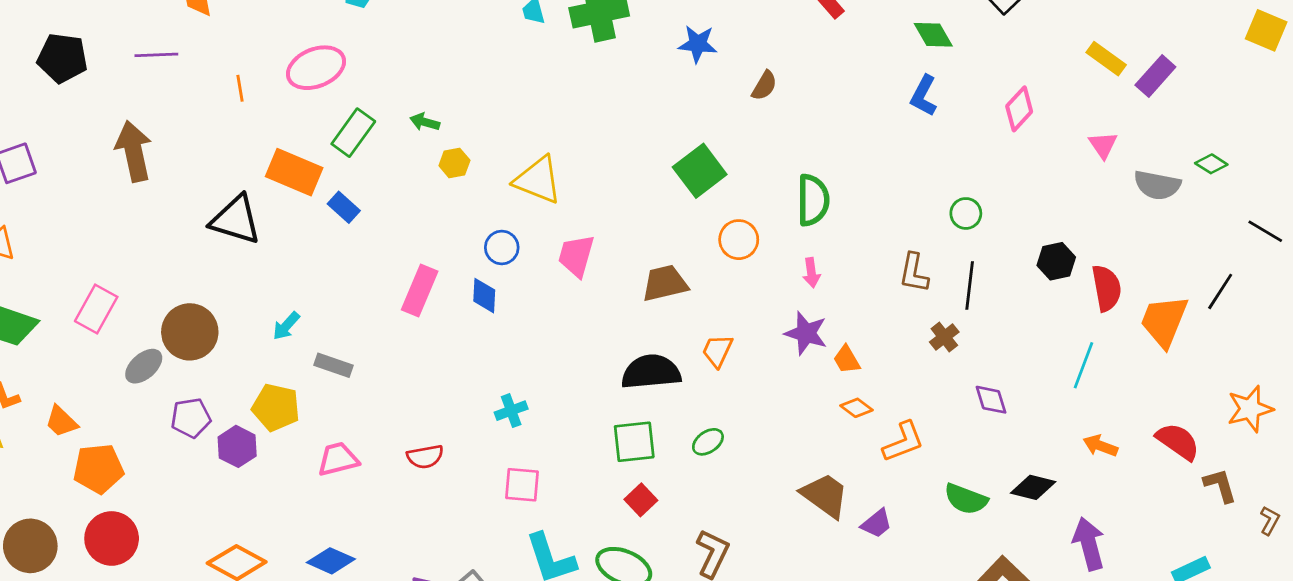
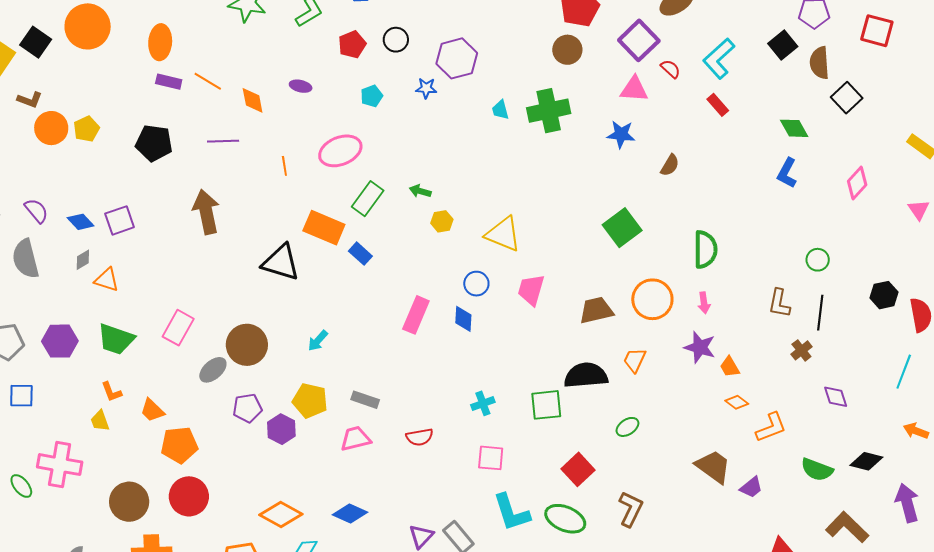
orange circle: (739, 240) -> (652, 299), moved, size x1.4
gray rectangle: (334, 365) -> (365, 400), moved
green square: (634, 442) -> (546, 405), moved
red square: (641, 500) -> (578, 469), size x1.4

